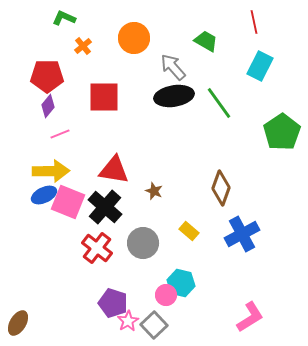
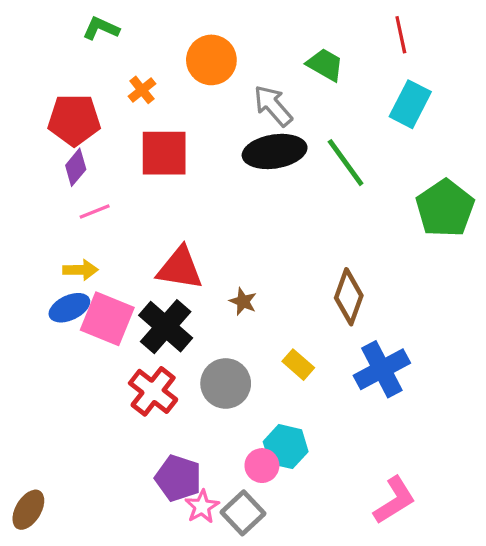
orange cross: (83, 46) -> (142, 90), moved
yellow arrow: (51, 171) -> (80, 270), size x0.6

